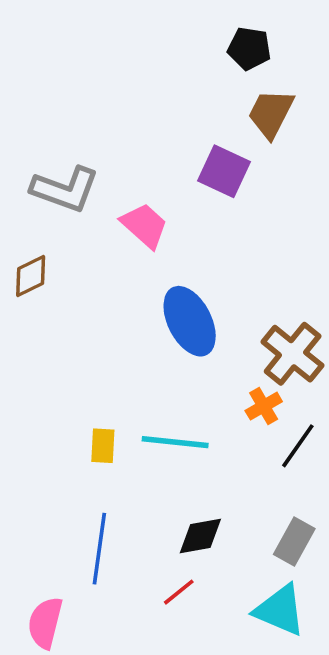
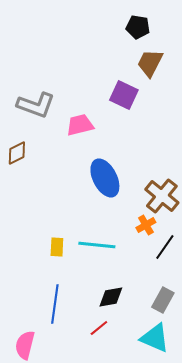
pink trapezoid: (144, 225) -> (80, 125), turned -56

